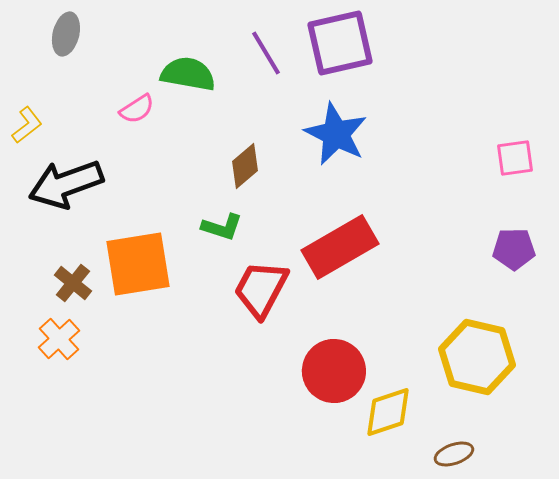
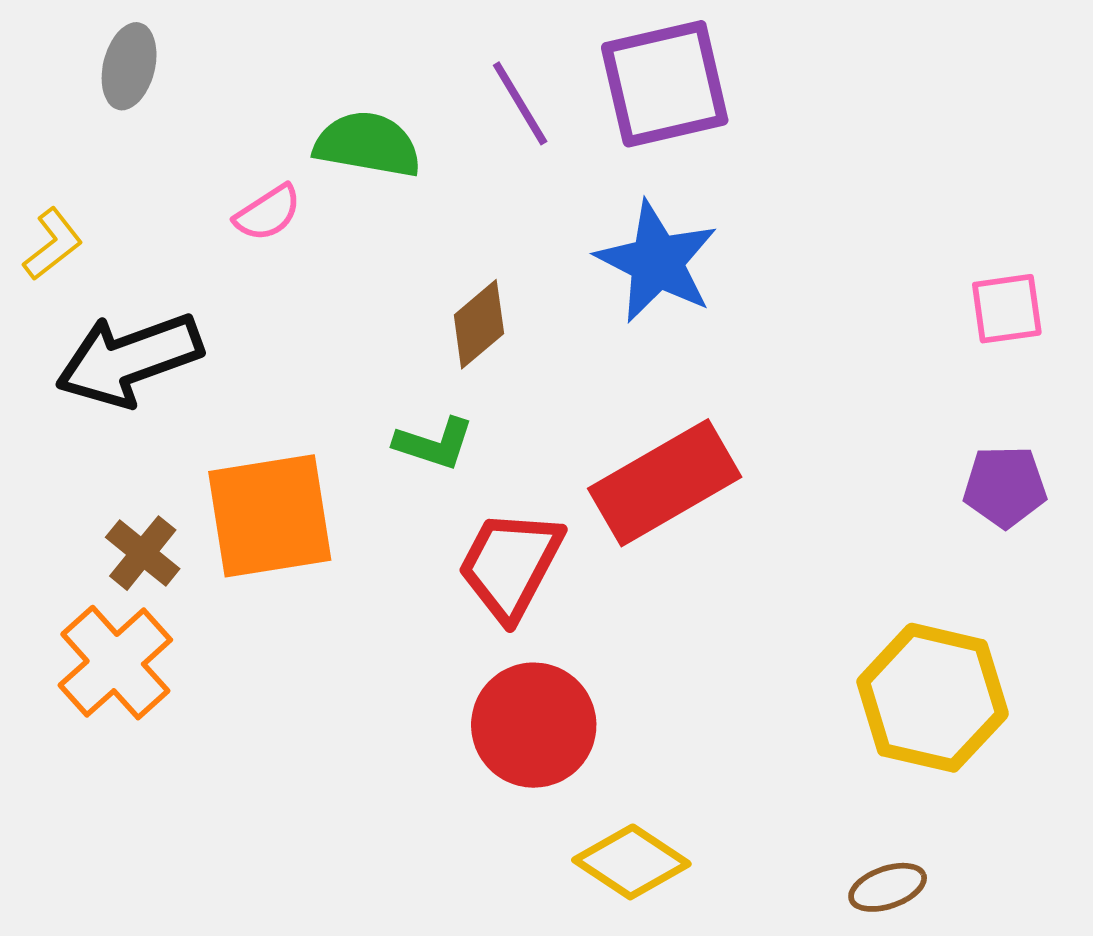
orange cross: (59, 339) -> (115, 663), size x1.4
red circle: (334, 371) -> (534, 725), moved
yellow diamond: (388, 412) -> (631, 862), moved, turned 52

